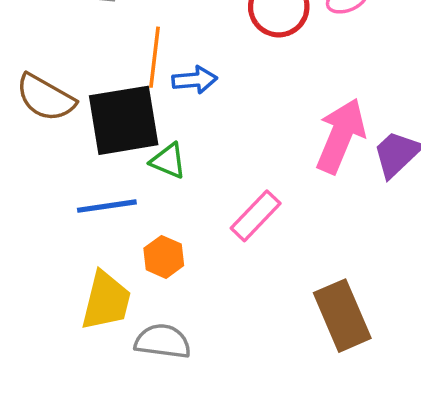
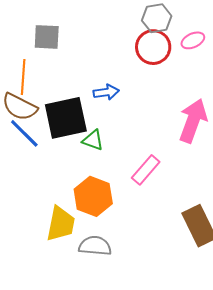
orange line: (155, 57) -> (23, 77), moved
blue line: (107, 206) -> (24, 133), moved, turned 56
orange hexagon: (164, 257) -> (93, 196), size x1.6

